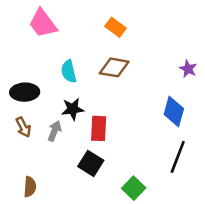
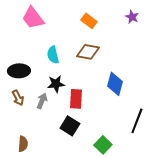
purple star: (188, 69) -> (132, 17), moved
blue diamond: (174, 112) -> (115, 84), moved

